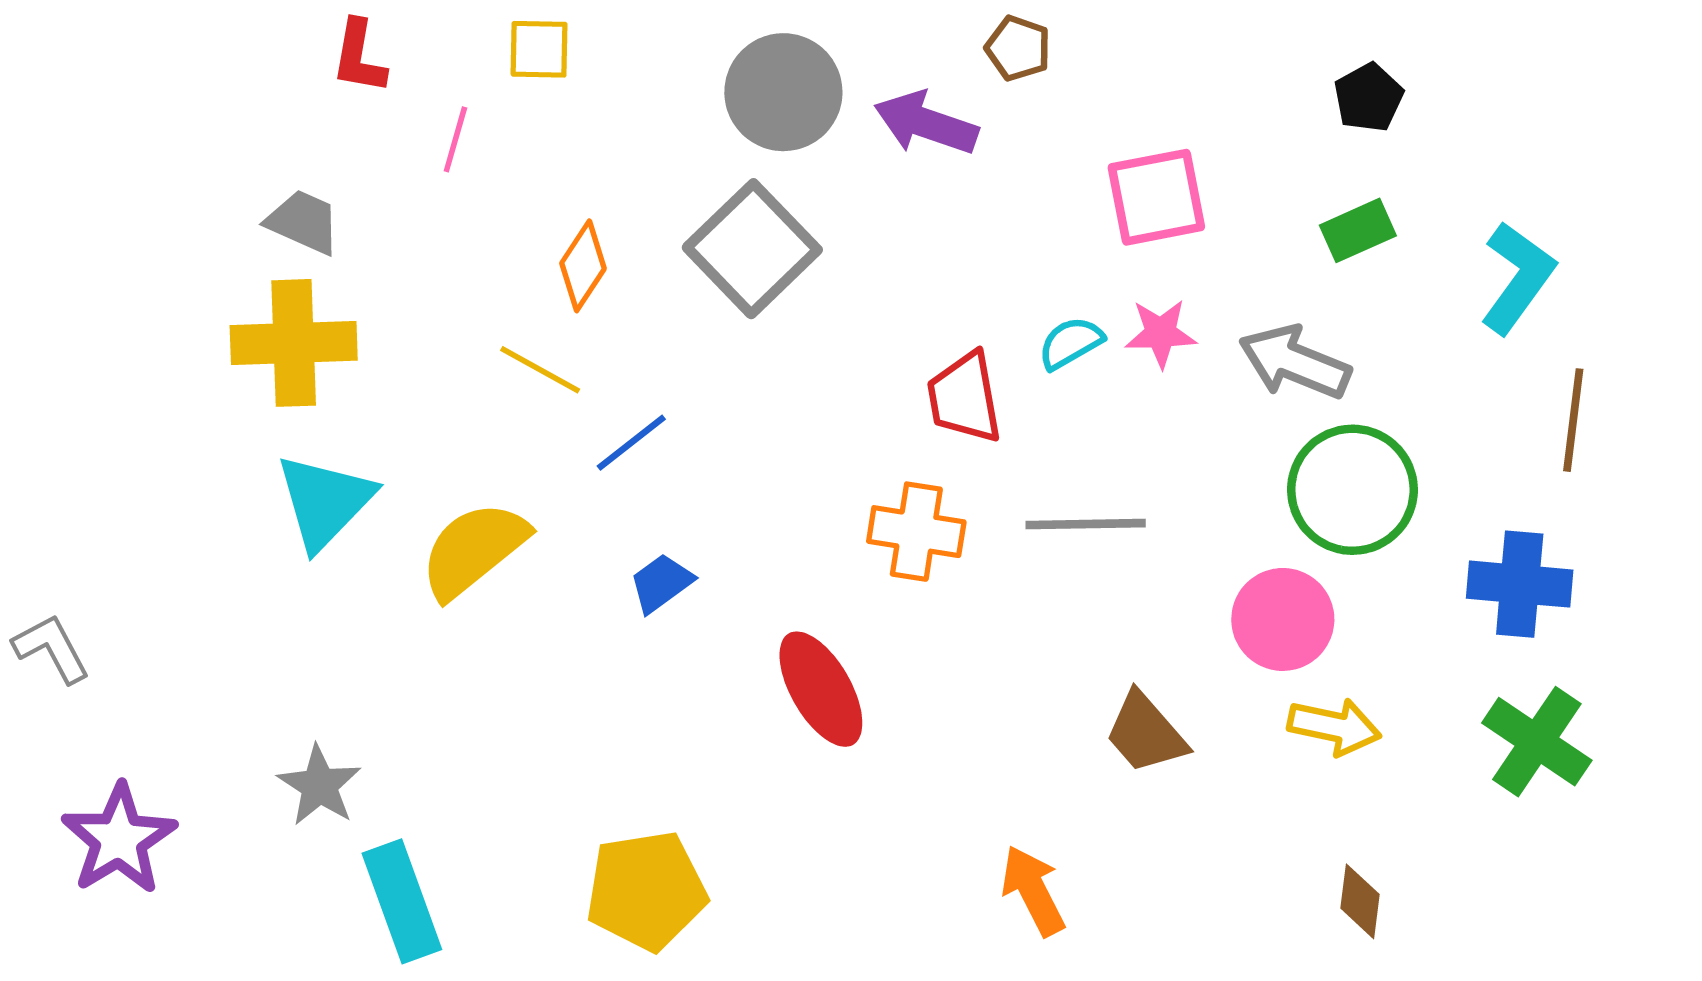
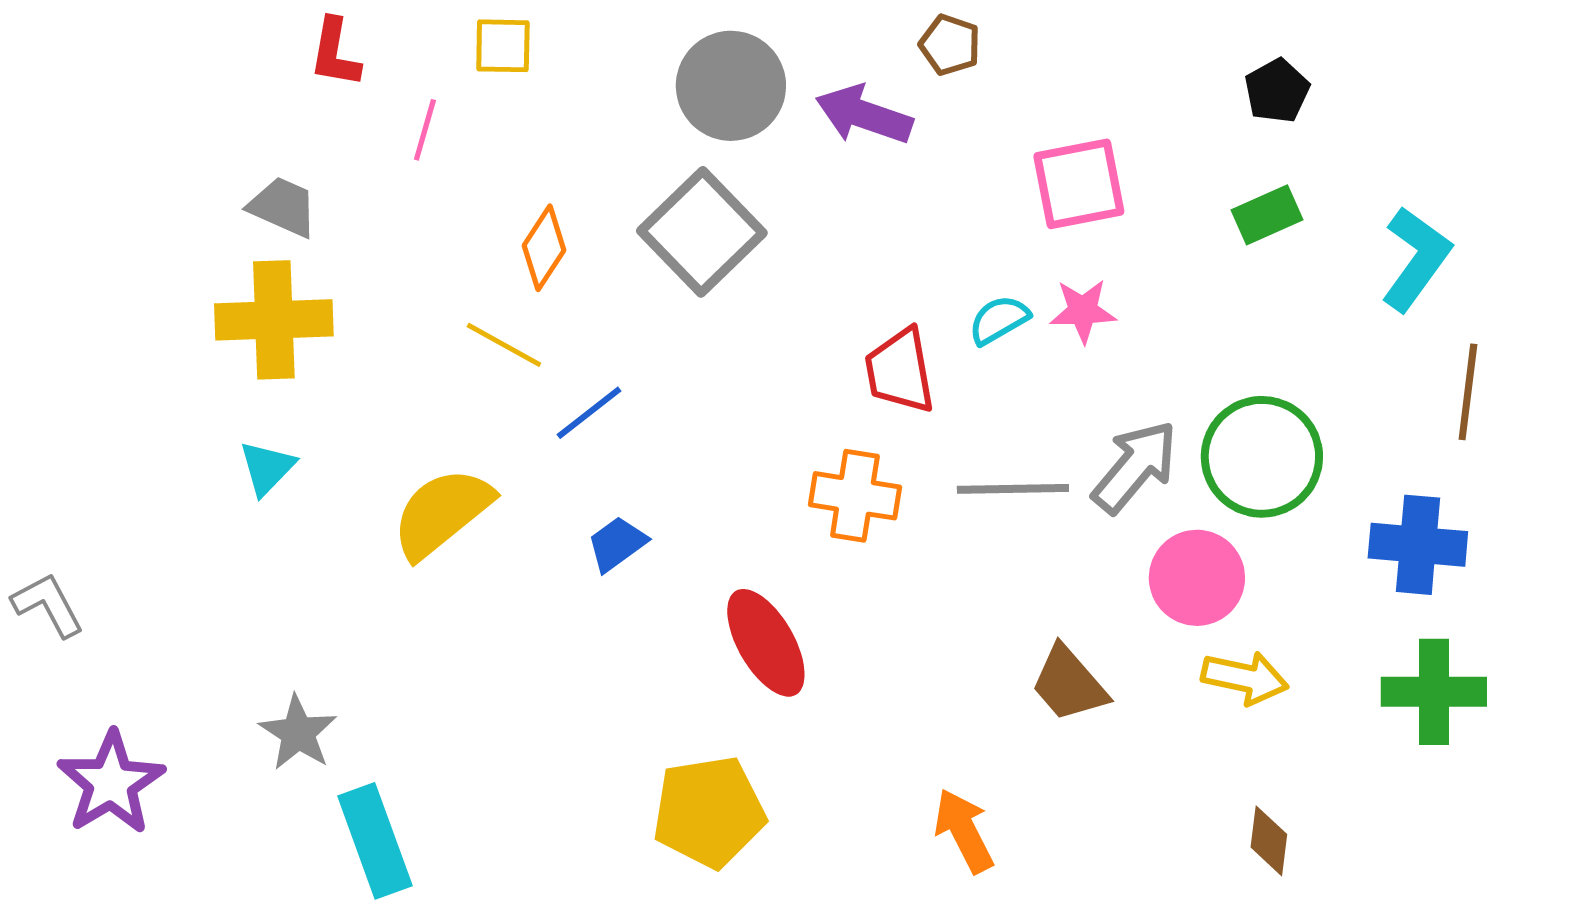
gray arrow: (1295, 362) -> (1135, 467), moved, turned 108
cyan triangle: (325, 502) -> (267, 468), moved, size x0.6
green cross: (1537, 742) -> (1434, 692), turned -34
yellow pentagon: (646, 891) -> (709, 812), moved

